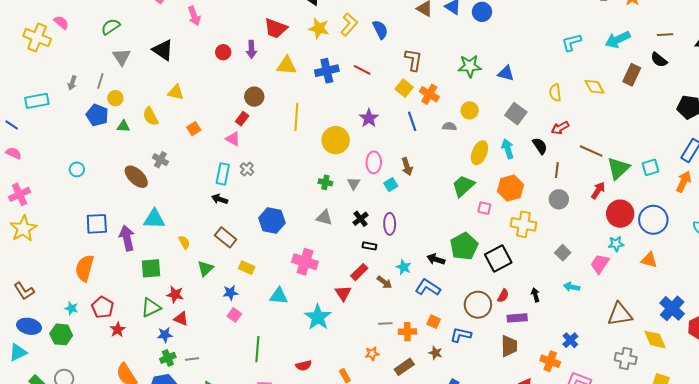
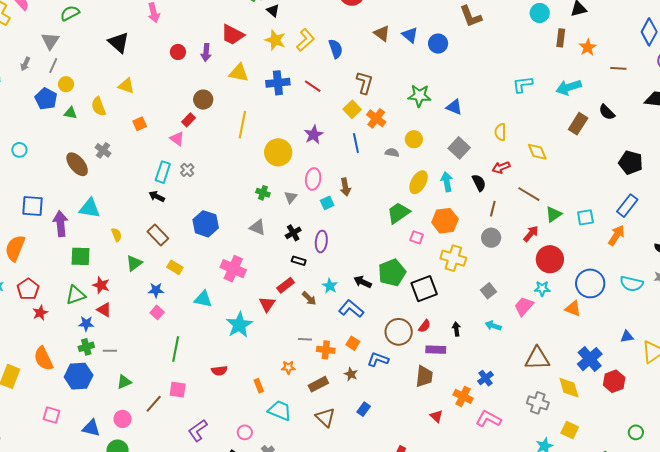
brown line: (665, 35) -> (618, 68), moved
gray triangle: (122, 57) -> (50, 41), moved
yellow diamond: (594, 87) -> (537, 152), moved
green triangle: (618, 168) -> (554, 214), size x0.7
blue circle: (653, 220) -> (590, 283), moved

